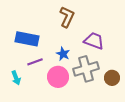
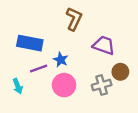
blue star: (63, 54) -> (61, 60), moved
gray cross: (86, 69) -> (102, 85), moved, size x0.7
brown circle: (112, 78) -> (120, 72), moved

